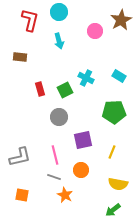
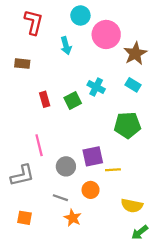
cyan circle: (59, 12) -> (80, 15), moved
brown star: (121, 20) -> (135, 54), moved
pink circle: (95, 31) -> (106, 34), size x1.6
gray circle: (59, 117) -> (66, 166), moved
yellow line: (112, 152) -> (113, 170), moved, turned 64
pink line: (55, 155) -> (39, 145), moved
green arrow: (113, 210) -> (140, 232), moved

